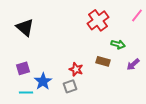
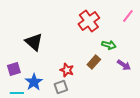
black triangle: (25, 27) -> (34, 42), moved
brown rectangle: (103, 61) -> (94, 62), turned -64
purple arrow: (133, 64) -> (124, 65), turned -104

